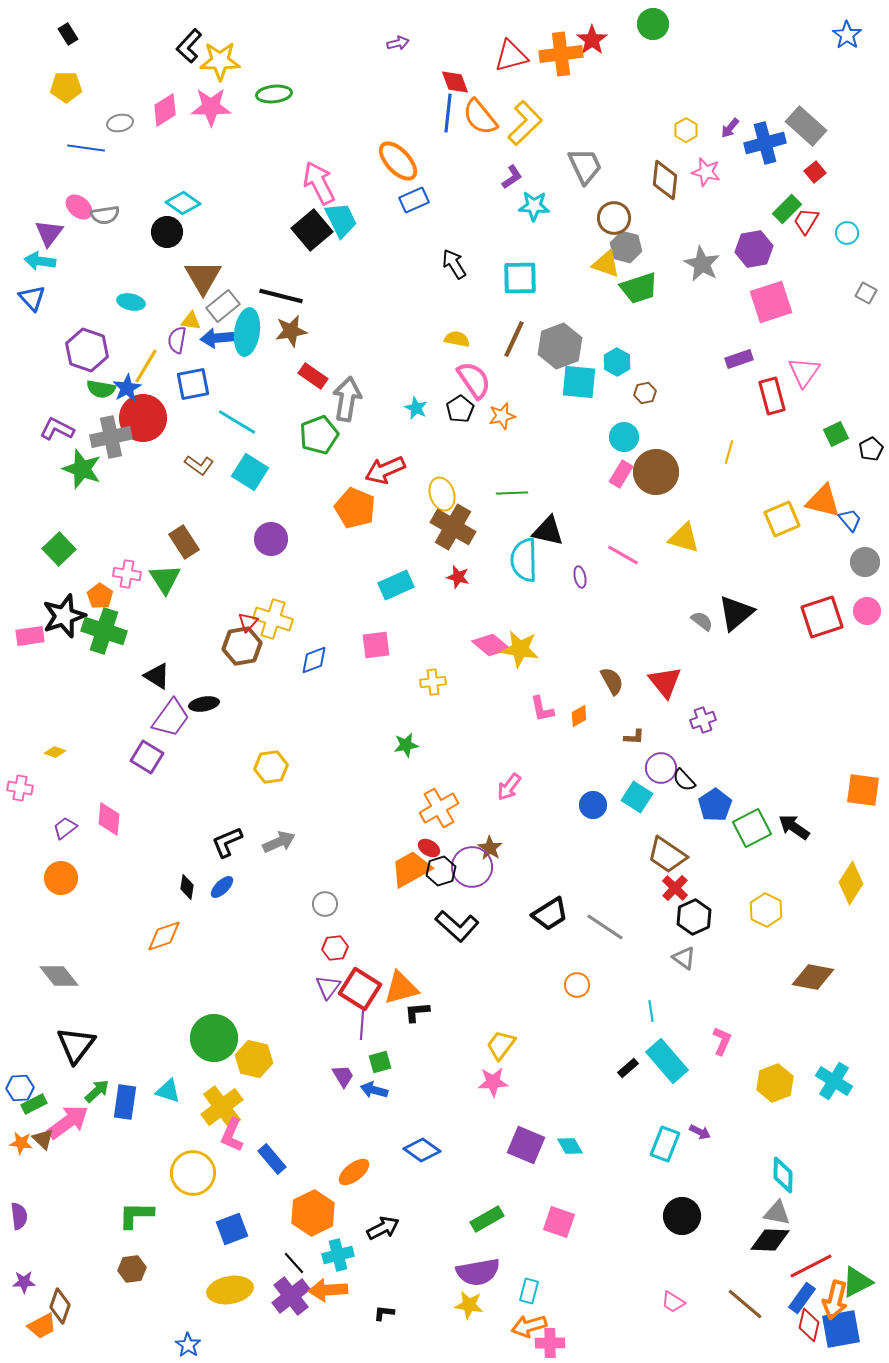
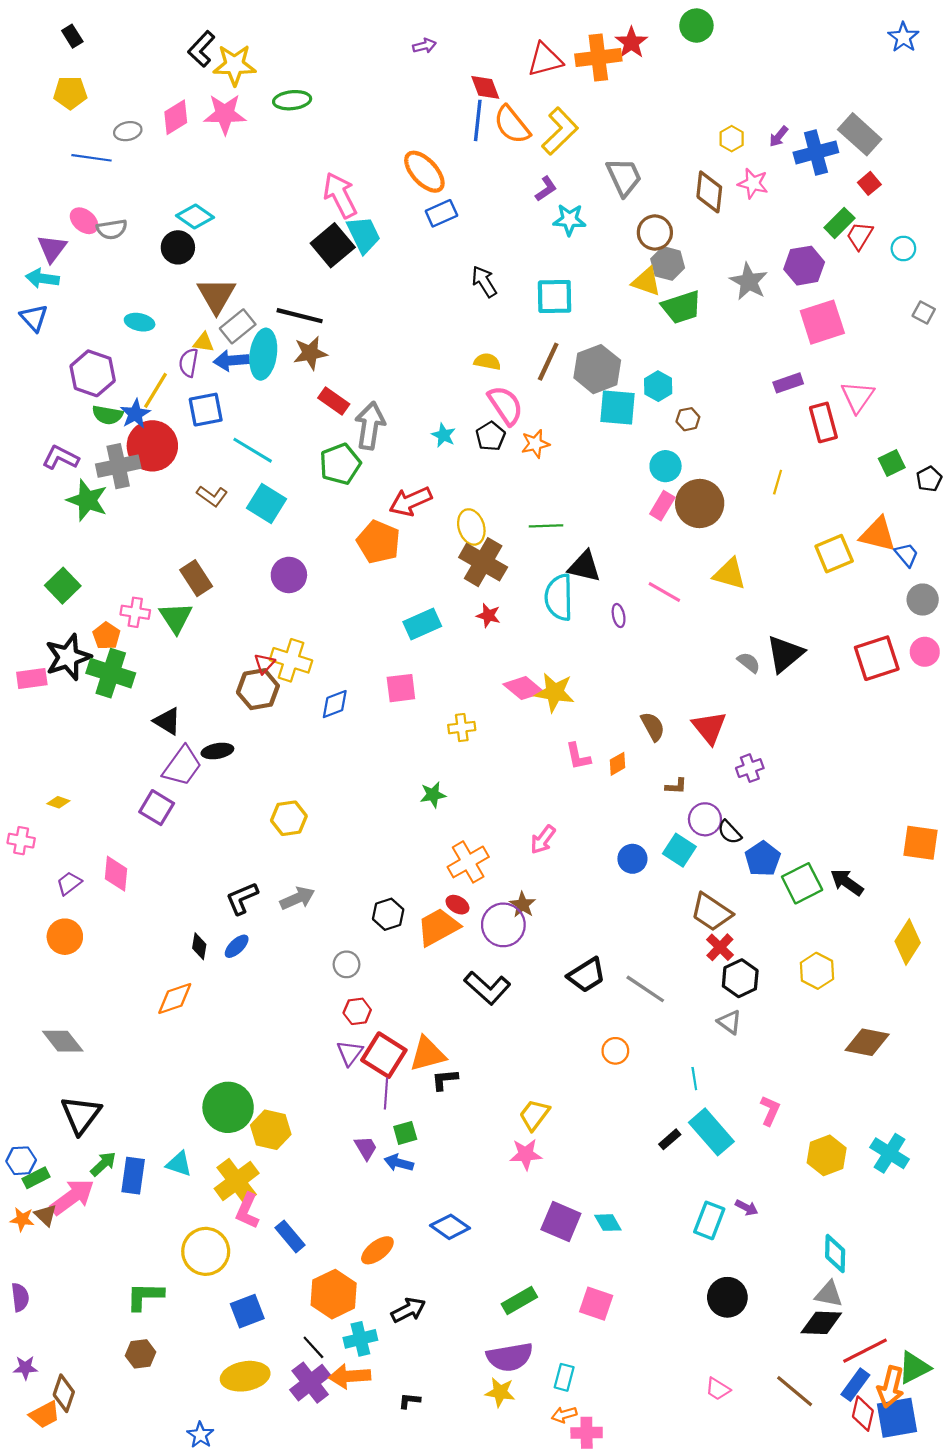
black hexagon: (441, 871) -> (388, 914), moved
orange arrow: (529, 1326) -> (564, 1415), size x0.7

